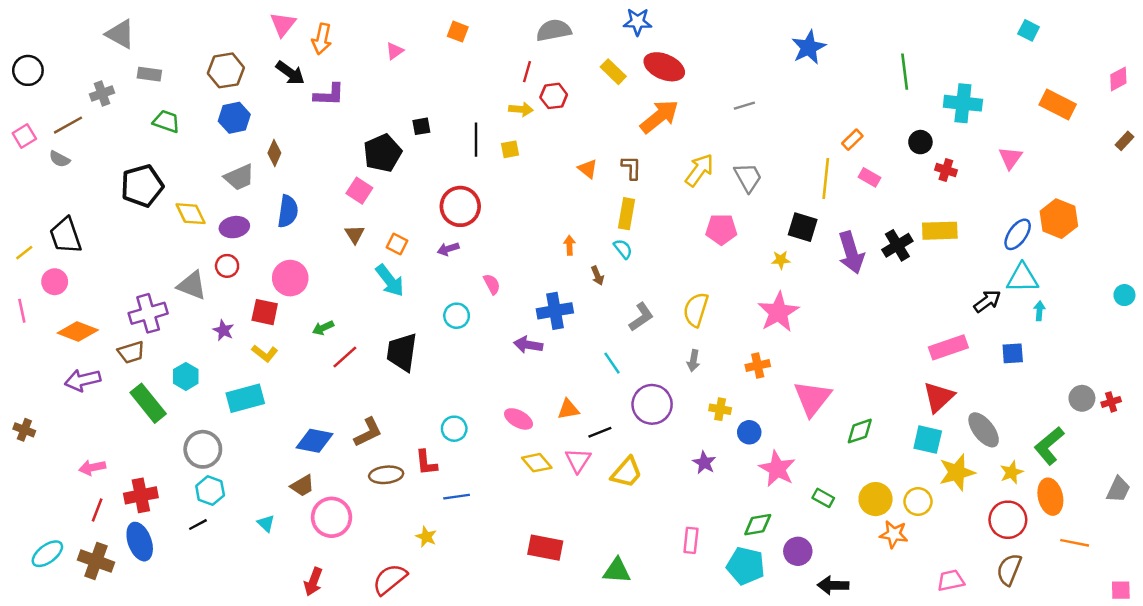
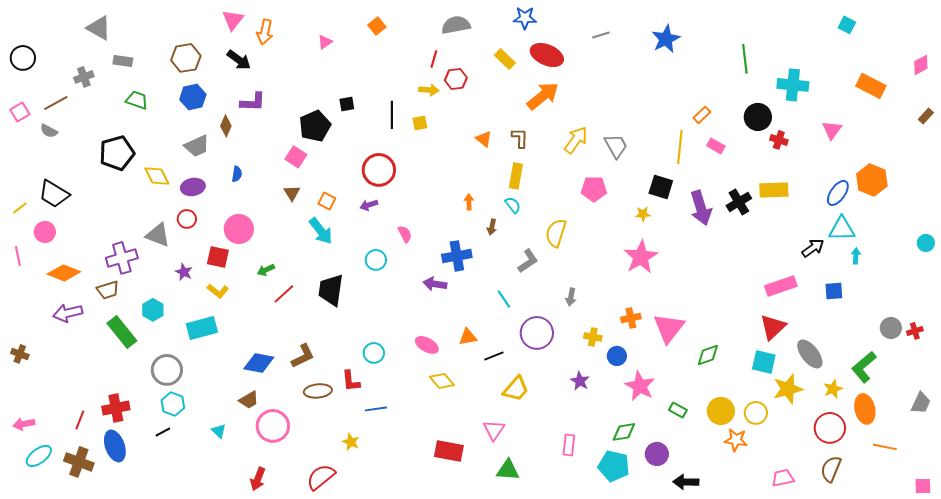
orange square: (458, 32) -> (377, 26), turned 30
purple L-shape: (329, 95) -> (253, 102), moved
gray line: (744, 106) -> (601, 35), moved
black circle: (920, 142) -> (758, 117), size x1.4
blue semicircle: (288, 211) -> (237, 174), size x0.6
black trapezoid: (66, 236) -> (54, 194), turned -40
brown arrow: (597, 276) -> (492, 227), turned 35
yellow semicircle: (696, 310) -> (556, 233), moved
orange cross: (758, 366) -> (631, 318), moved
pink triangle: (578, 460) -> (494, 430), moved
pink arrow: (92, 468) -> (24, 424), moved

